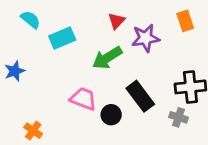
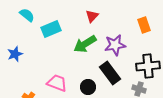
orange rectangle: (185, 21) -> (144, 25), moved
purple star: (145, 38) -> (115, 45), moved
pink trapezoid: (83, 99) -> (57, 83), moved

